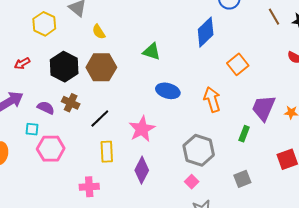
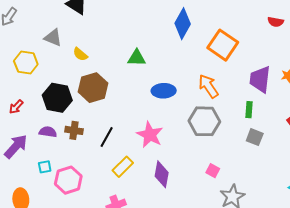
orange square: (238, 64) -> (223, 45), size x1.4
purple semicircle: (46, 108) -> (48, 132), moved
gray hexagon: (199, 150) -> (204, 121), moved
yellow rectangle: (107, 152) -> (123, 167), turned 65
gray square: (242, 179) -> (255, 137), moved, turned -30

